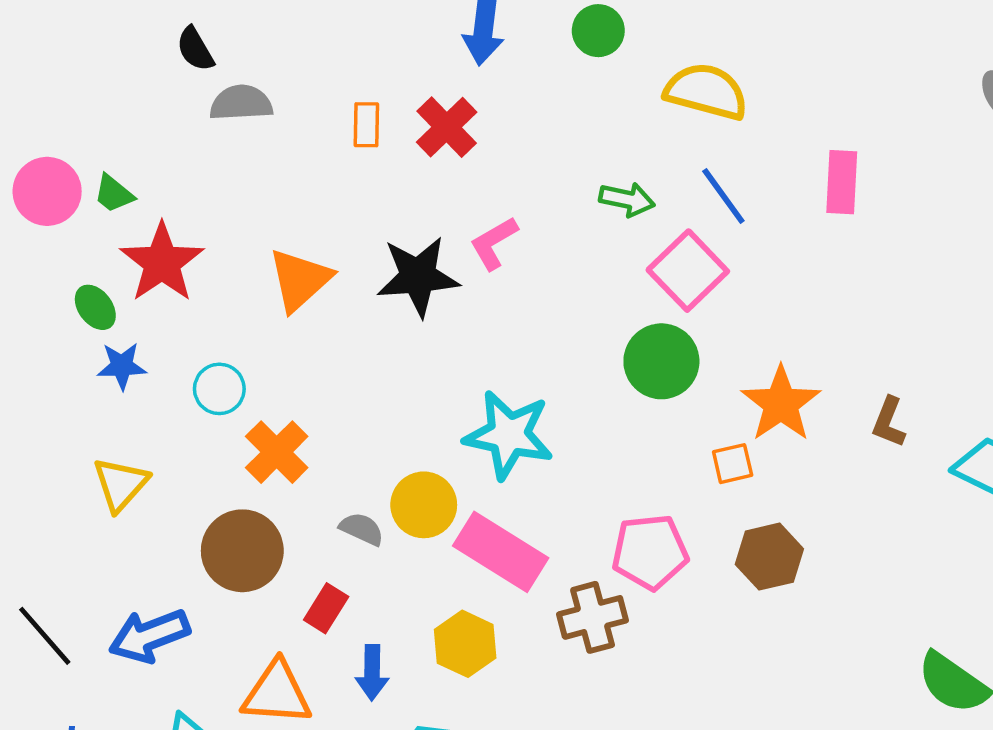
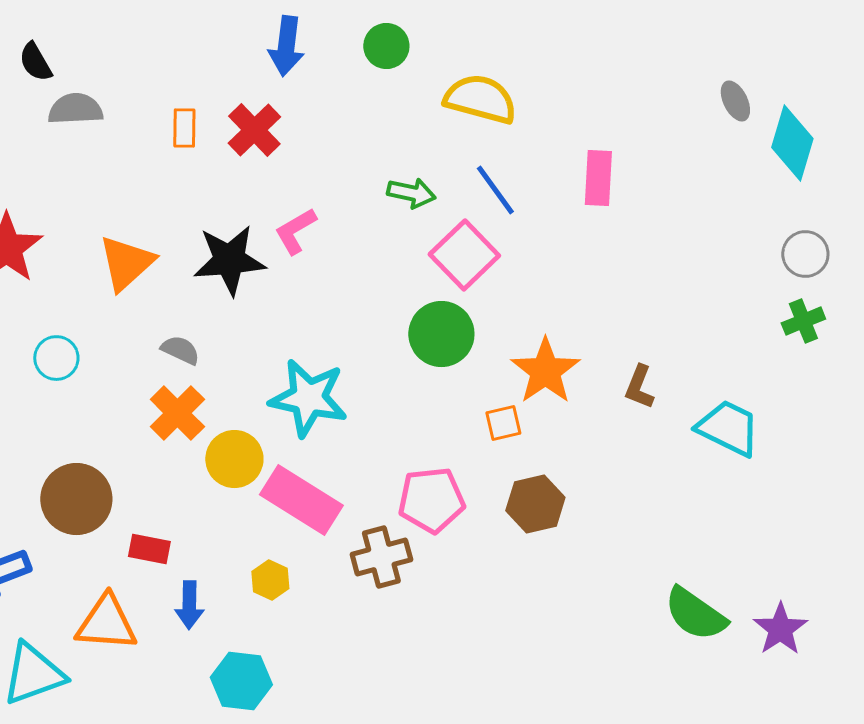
orange cross: (277, 452) -> (177, 413), moved
gray semicircle: (362, 529) -> (180, 350), moved
red rectangle: (326, 608) -> (149, 549), turned 69
yellow hexagon: (465, 644) -> (270, 580), size x0.7

